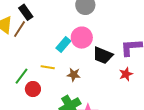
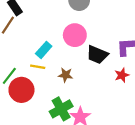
cyan rectangle: (63, 45) -> (44, 50), moved
red circle: (33, 89) -> (21, 90), size x1.5

